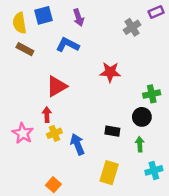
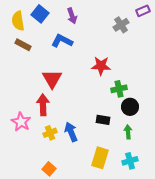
blue square: (44, 15) -> (40, 14), turned -36
red triangle: (57, 86) -> (52, 79), turned -30
green cross: (152, 94) -> (119, 89), moved
red arrow: (47, 115) -> (43, 105), size x1.5
yellow cross: (54, 133) -> (50, 133), moved
cyan cross: (154, 170) -> (130, 161), moved

